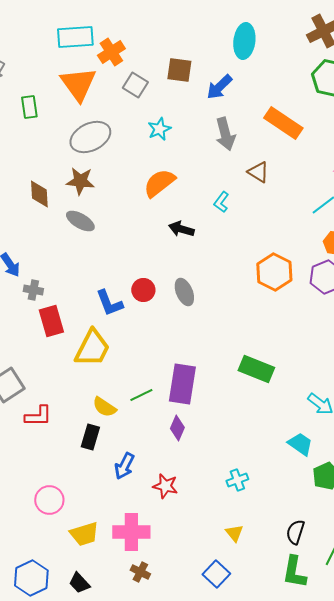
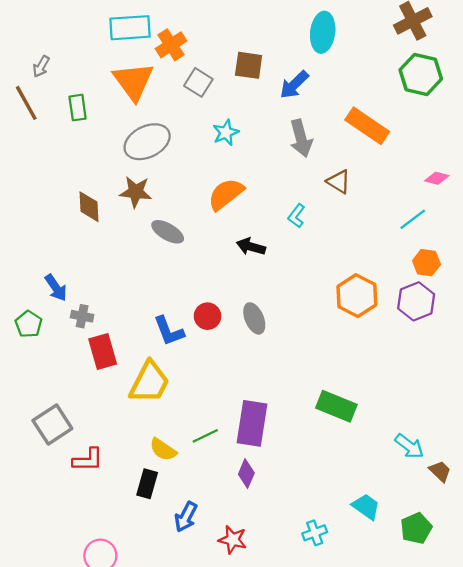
gray ellipse: (80, 221) -> (168, 232), moved
cyan trapezoid: (300, 444) -> (366, 507), moved

